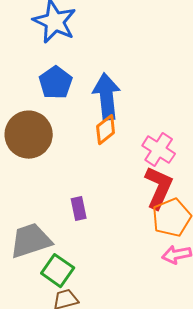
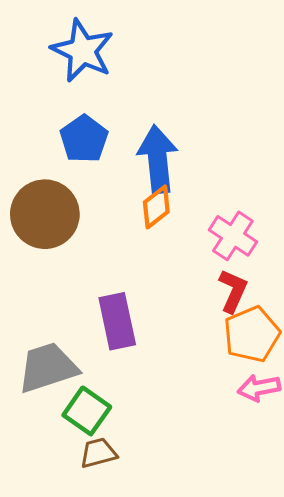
red L-shape: (159, 188) -> (233, 291), size x0.7
purple rectangle: (79, 209) -> (117, 321), size x1.6

